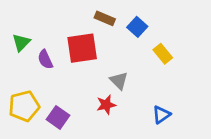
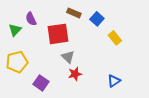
purple semicircle: (45, 59) -> (31, 19), moved
gray triangle: (119, 81) -> (68, 57), moved
yellow pentagon: (24, 106) -> (17, 62), moved

